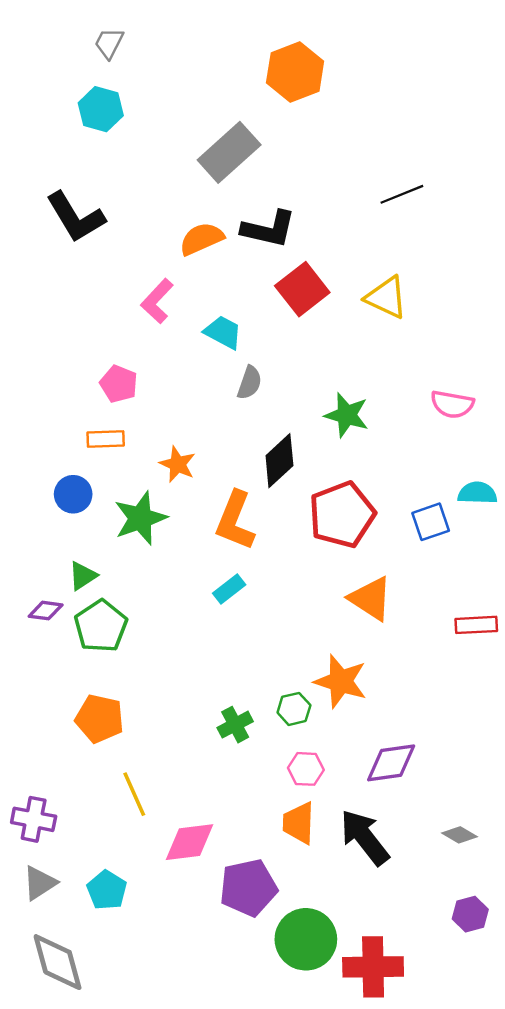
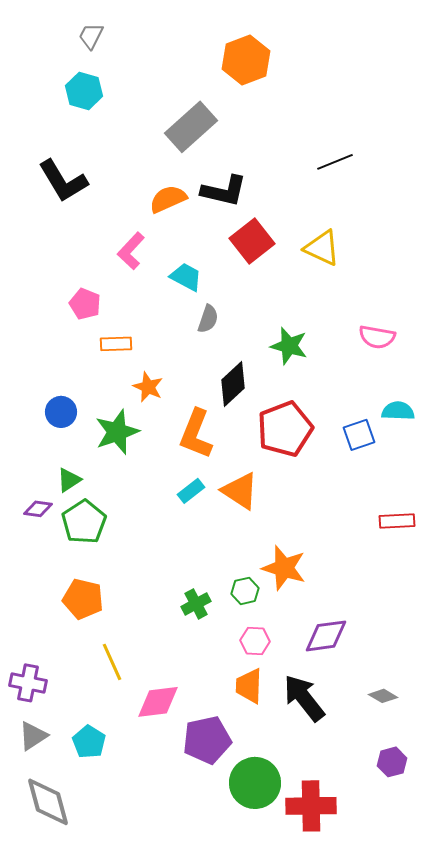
pink pentagon: (119, 384) -> (85, 304), moved
orange rectangle: (106, 439) -> (116, 344), moved
orange triangle: (371, 599) -> (240, 491), moved

